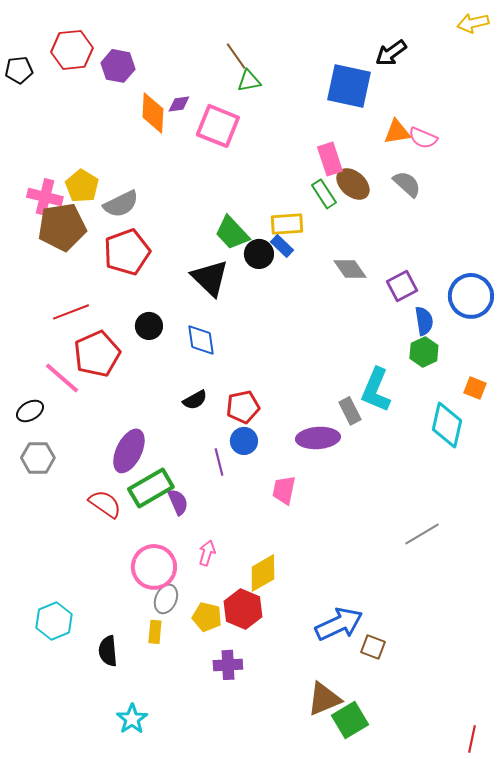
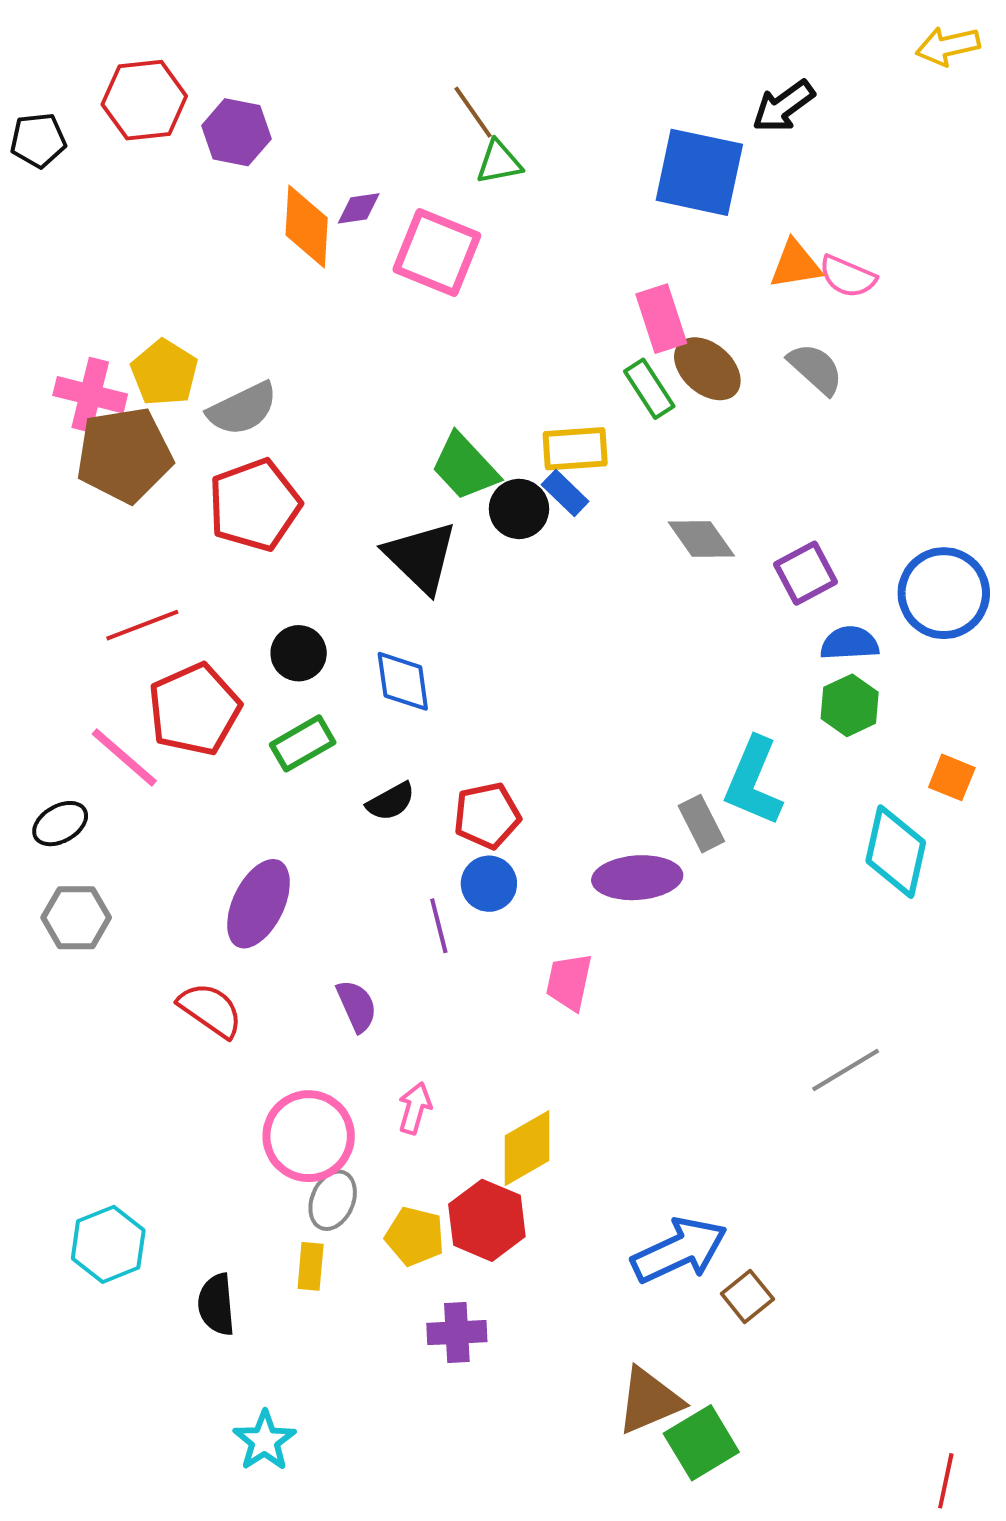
blue semicircle: (424, 321) -> (850, 643), turned -84
green rectangle: (151, 488) -> (303, 743), moved, size x0.7
brown square: (373, 647) -> (747, 1296), turned 30

